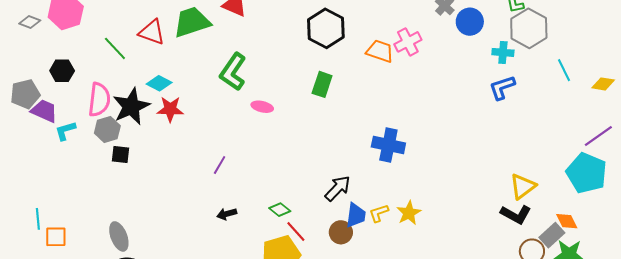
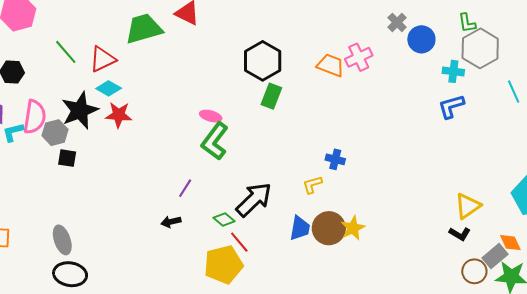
black hexagon: (326, 28) -> (263, 61), moved
red triangle: (152, 32) -> (103, 59), moved, turned -48
green L-shape: (233, 72) -> (215, 141), moved
pink semicircle: (99, 100) -> (35, 117), moved
blue cross: (388, 145) -> (335, 159), size x0.6
purple line: (220, 165) -> (185, 188), moved
black arrow: (338, 188) -> (254, 200), moved, size x1.4
yellow L-shape: (379, 213) -> (312, 185), moved
black L-shape: (516, 214) -> (460, 234), size x0.7
brown circle: (341, 232) -> (329, 228), moved, size x1.4

